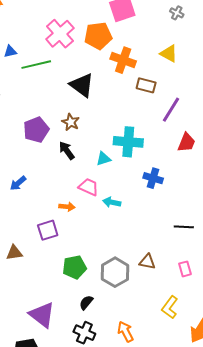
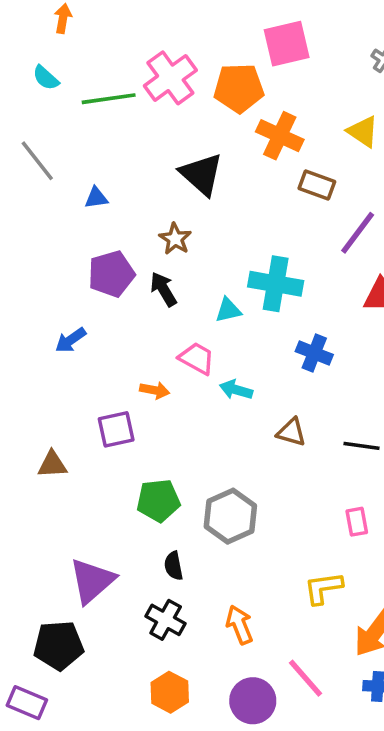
blue triangle: (10, 51) -> (96, 198), moved
green line: (36, 65) -> (109, 99), moved
purple pentagon: (36, 130) -> (111, 274), moved
brown triangle: (147, 262) -> (291, 432), moved
black semicircle: (86, 302) -> (174, 566), turned -56
yellow L-shape: (170, 307) -> (323, 588), turned 40
purple triangle: (42, 315) -> (92, 581), turned 36

